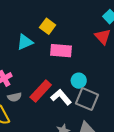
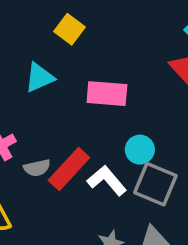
yellow square: (48, 26) -> (70, 29), moved
gray semicircle: (14, 97) -> (37, 168), moved

